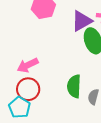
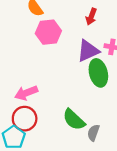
green semicircle: (74, 86) -> (74, 120), turned -55

